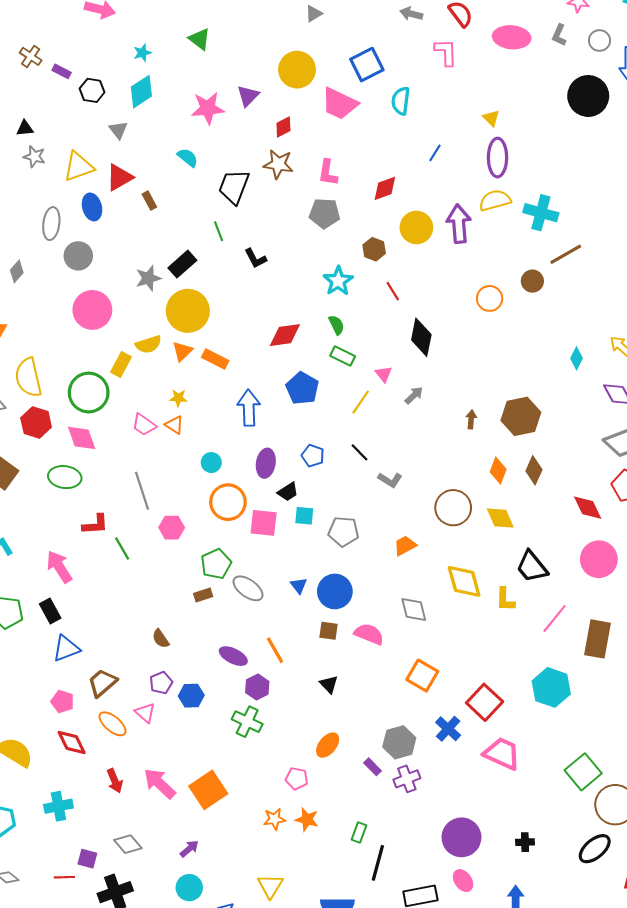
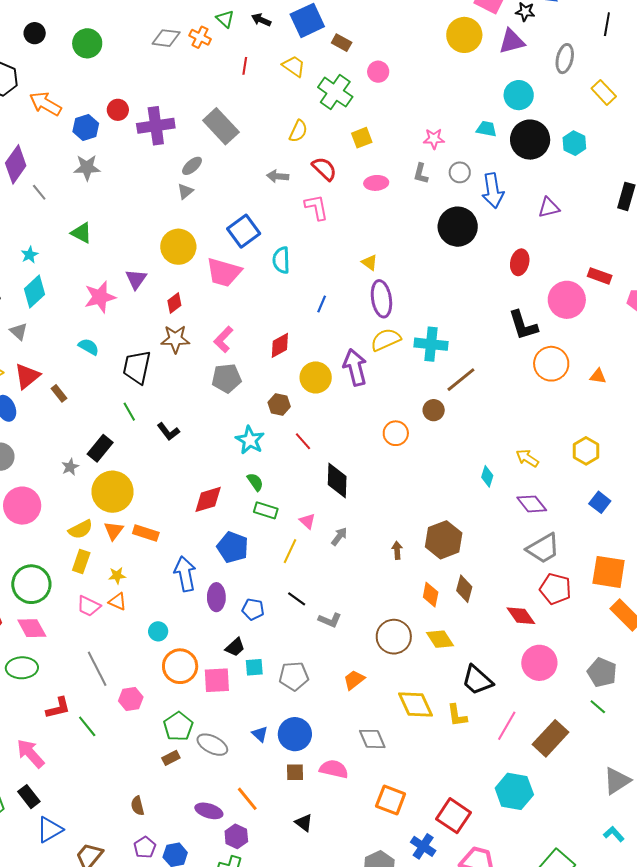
pink ellipse: (512, 37) -> (376, 183), size x0.7
pink L-shape: (328, 173) -> (223, 339), turned 44
gray star: (148, 278) -> (70, 467), size x0.7
yellow rectangle: (121, 365) -> (81, 561), moved
purple ellipse: (266, 463) -> (216, 597), moved
brown semicircle: (161, 639) -> (138, 806), turned 30
brown rectangle: (597, 639) -> (550, 738), turned 42

